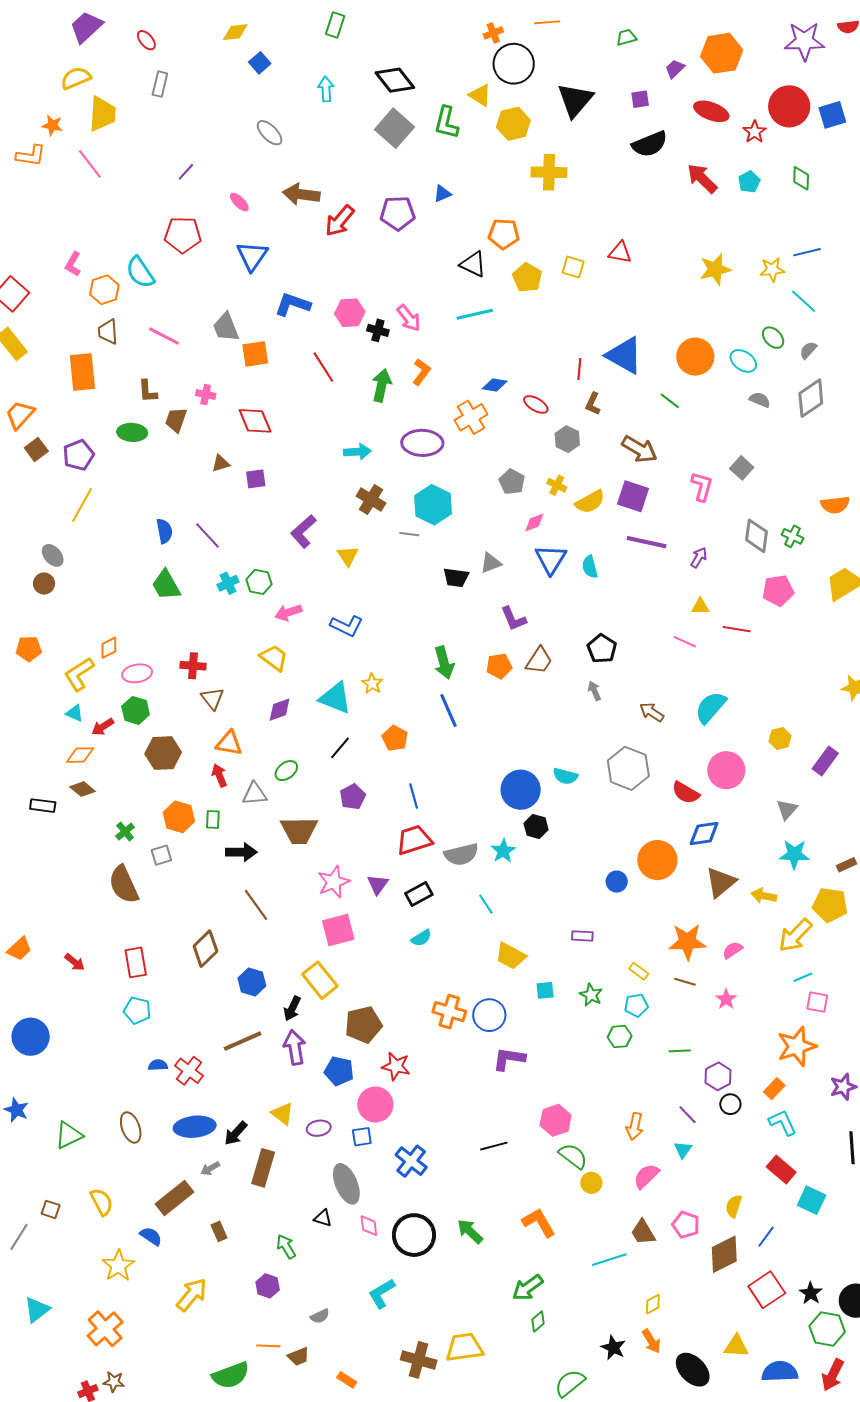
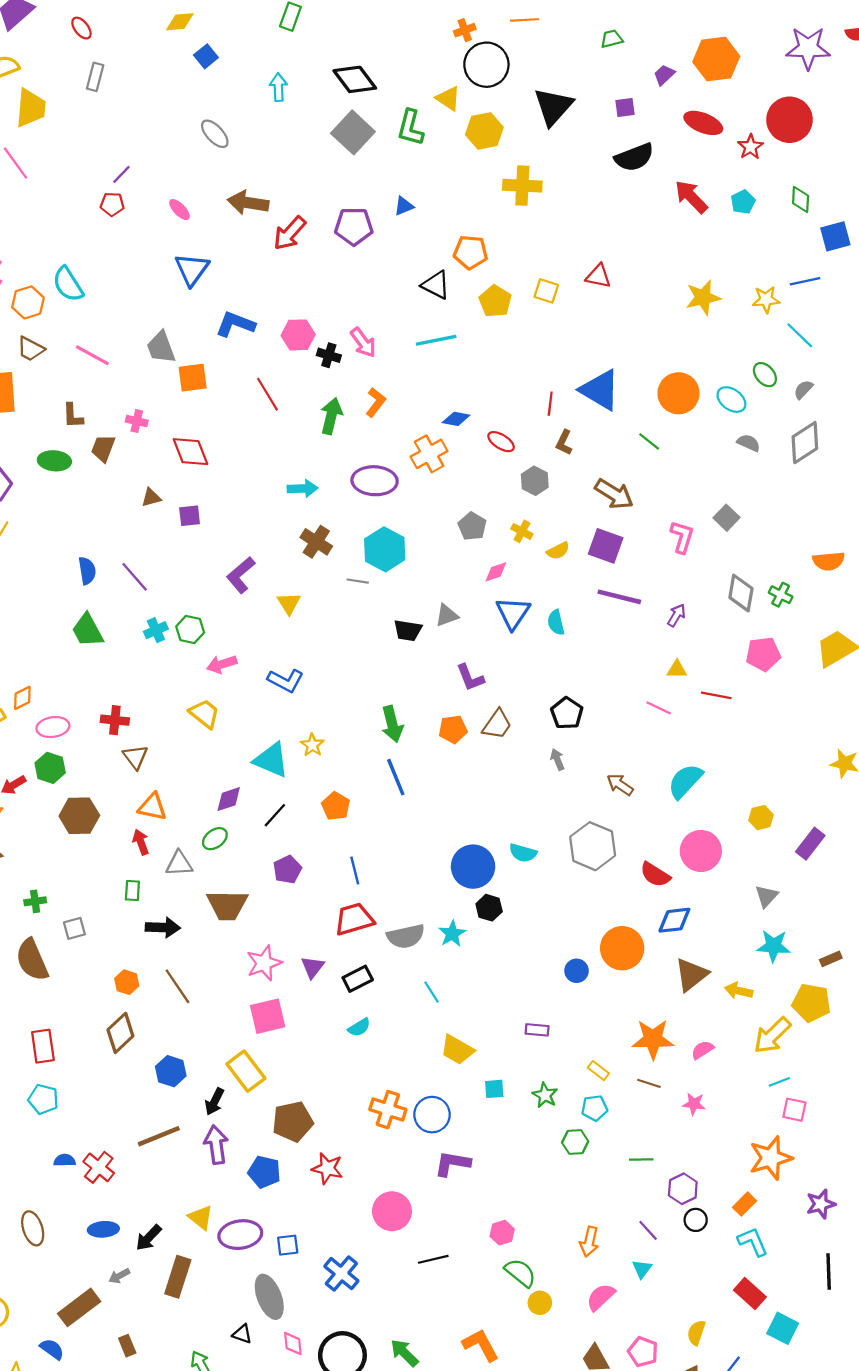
blue square: (832, 115) -> (835, 236), moved
red pentagon: (183, 235) -> (112, 204), moved, size x0.6
brown trapezoid: (108, 332) -> (31, 349), turned -60
yellow semicircle: (590, 502) -> (558, 551), size x0.7
purple diamond: (280, 710) -> (229, 799), moved
orange hexagon: (179, 817) -> (127, 982), moved, size x0.7
green cross: (125, 832) -> (35, 901), turned 30
pink star: (726, 999) -> (694, 1104), turned -30
pink circle: (375, 1104) -> (392, 1211), moved
pink hexagon: (556, 1120) -> (502, 1233), size x0.7
blue ellipse: (195, 1127) -> (103, 1229), size x0.7
purple ellipse: (319, 1128) -> (240, 1235), size x1.6

